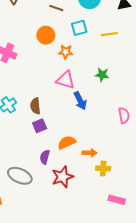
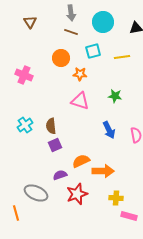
blue arrow: (80, 101) -> (109, 130), moved
orange arrow: (90, 153) -> (103, 171), size x1.5
purple semicircle: (45, 157) -> (60, 175), turned 56
yellow cross: (103, 168) -> (116, 198), moved

